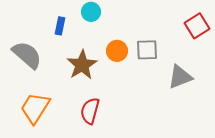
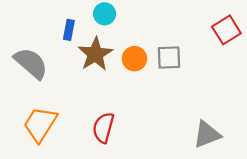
brown star: (82, 65) -> (95, 54), moved
gray triangle: (180, 77) -> (207, 135), moved

